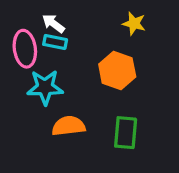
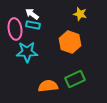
orange semicircle: (69, 126) -> (48, 86), moved
green rectangle: (126, 133) -> (75, 79), turned 60

